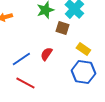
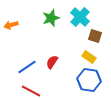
brown square: (62, 28) -> (95, 36), moved

